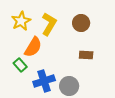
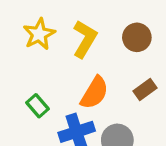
orange semicircle: (33, 47) -> (95, 93), moved
brown rectangle: (86, 55) -> (145, 89), turned -40

